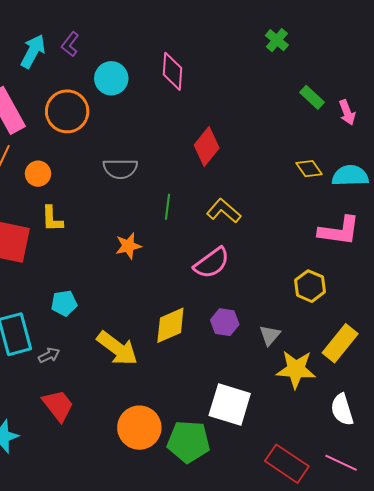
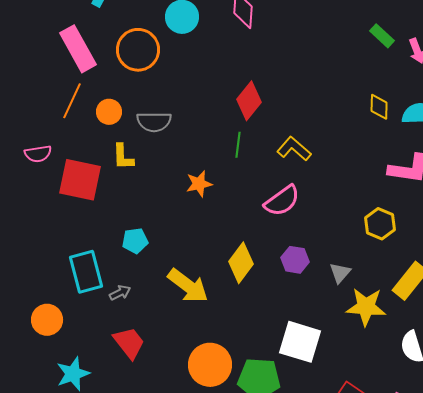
red diamond: (207, 147) -> (249, 101), moved
gray semicircle: (120, 169) -> (154, 122), moved
yellow diamond: (309, 169) -> (379, 107), turned 36
yellow diamond: (170, 325) -> (241, 263), turned -30

